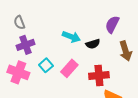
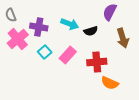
gray semicircle: (19, 22) -> (11, 15), moved
purple cross: (26, 45) -> (39, 27), moved, turned 30
pink cross: (18, 72) -> (18, 39), moved, turned 30

